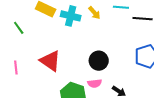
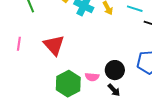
black circle: (99, 61) -> (115, 70), moved

